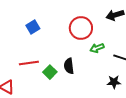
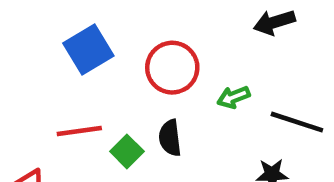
blue square: (33, 27) -> (88, 49), size x1.5
red circle: (81, 28) -> (172, 68), moved

